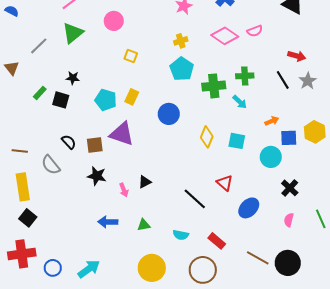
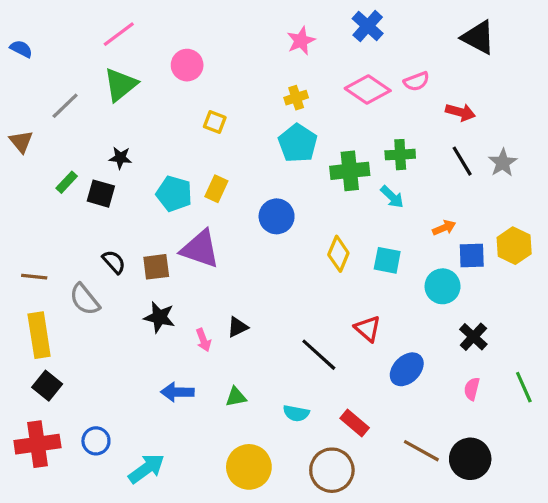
red arrow: (297, 56) -> (460, 112), moved
blue circle: (53, 268) -> (96, 441), moved

